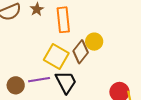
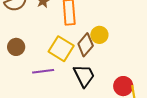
black trapezoid: (66, 82) -> (84, 76), moved
brown circle: (16, 85) -> (16, 47), moved

